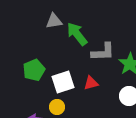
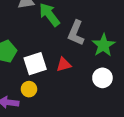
gray L-shape: (103, 52) -> (76, 33), turned 115

